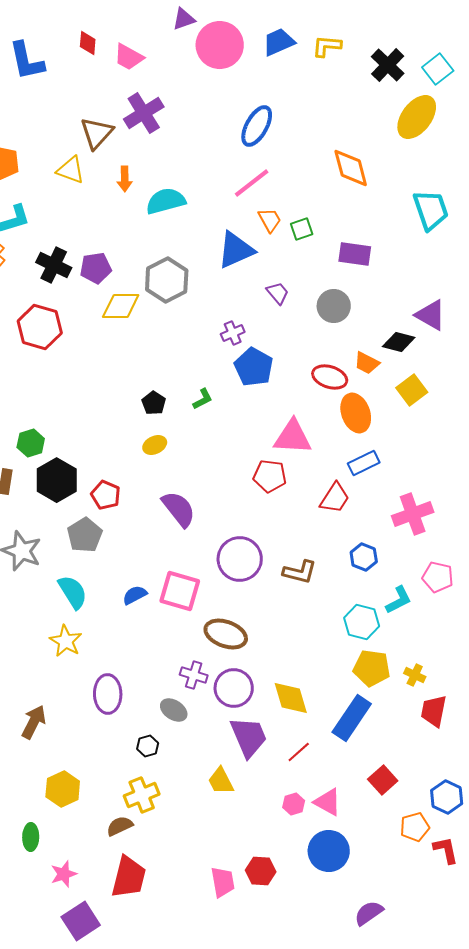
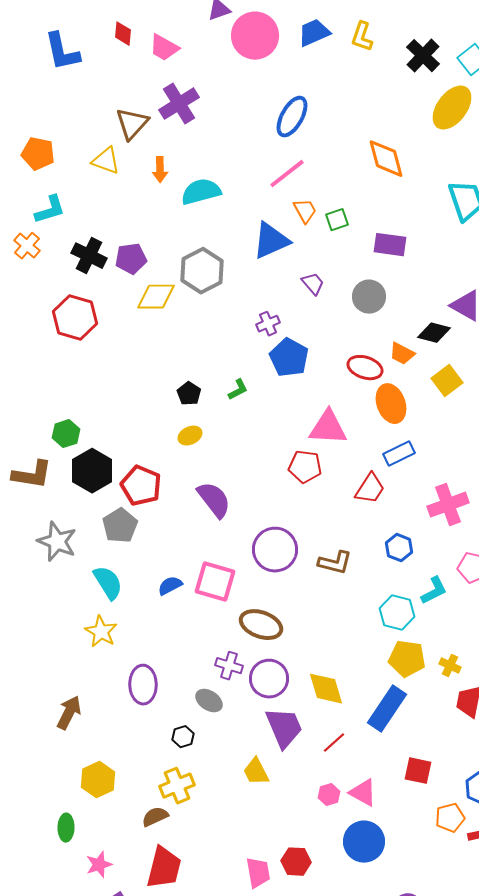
yellow L-shape: (327, 46) -> (362, 37), turned -76
red pentagon: (106, 495) -> (141, 486), size x1.4
red square: (383, 780) -> (418, 771), turned -36

